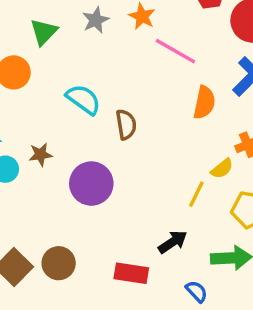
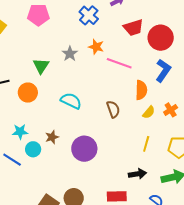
brown semicircle: (126, 124) -> (113, 109), moved
yellow semicircle: (222, 169) -> (149, 112), moved
black arrow: (173, 242) -> (137, 174), turned 36

